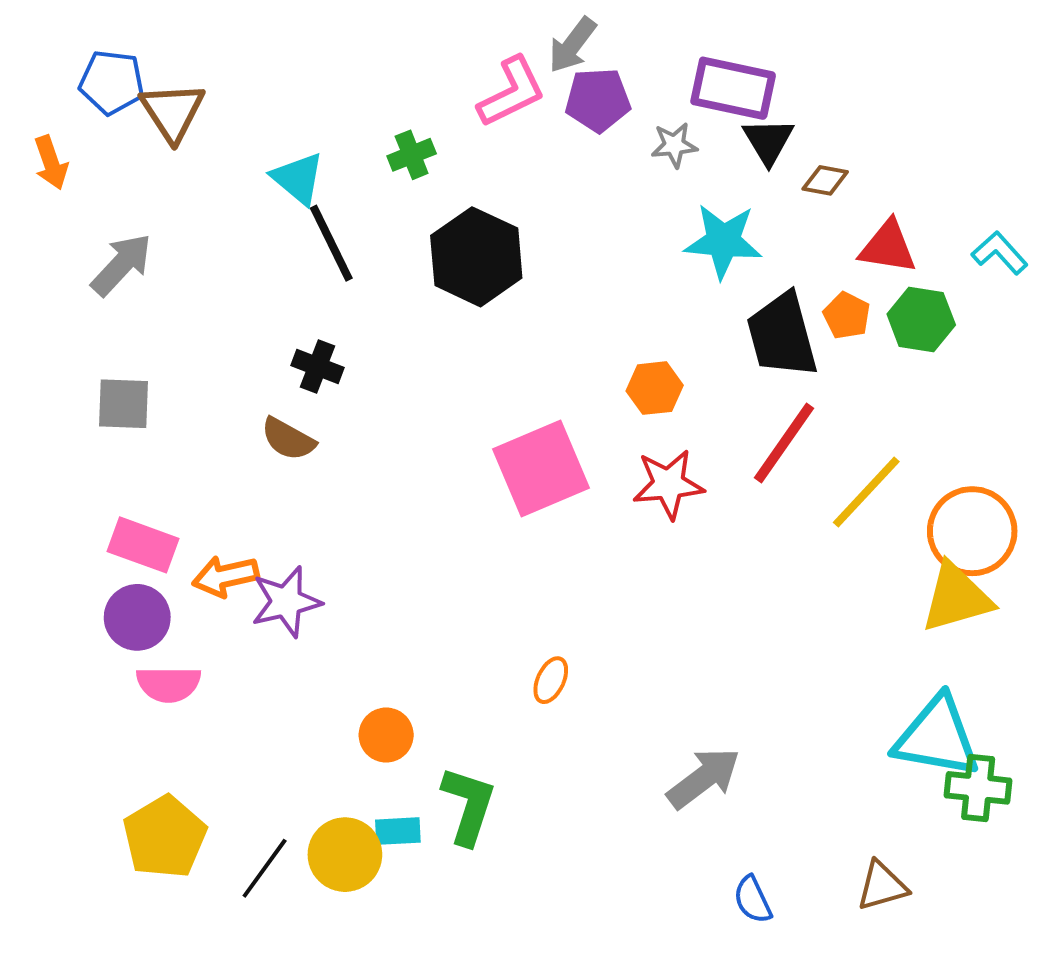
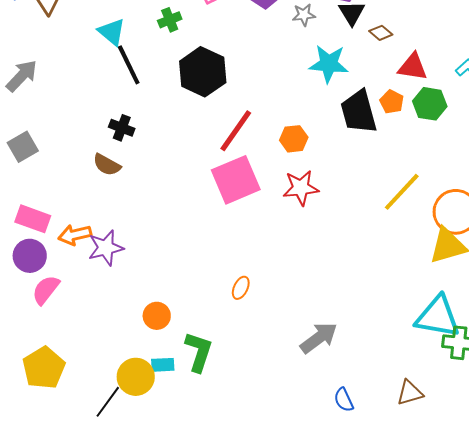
brown diamond: (825, 180) -> (381, 33), turned 30
gray square: (123, 404) -> (23, 147), turned -32
red line: (784, 443) -> (236, 131), moved
pink semicircle: (169, 684) -> (46, 290), turned 128
black line: (265, 868) -> (108, 402), moved

